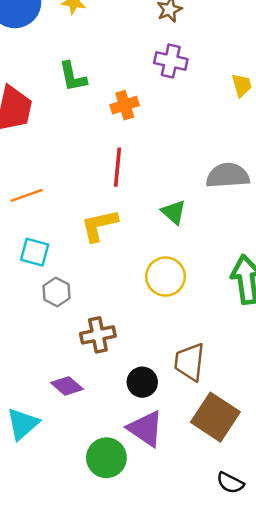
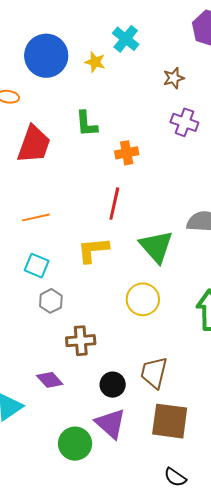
purple cross: (171, 61) -> (184, 122), moved
green triangle: (174, 212) -> (156, 247), size x1.6
brown square: (215, 417) -> (170, 421), turned -33

